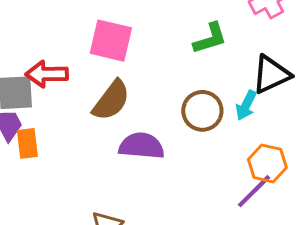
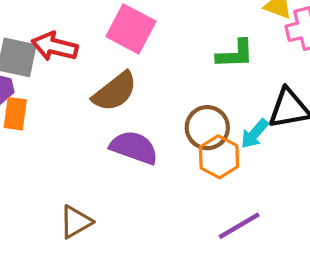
orange hexagon: (267, 163) -> (219, 157), moved

